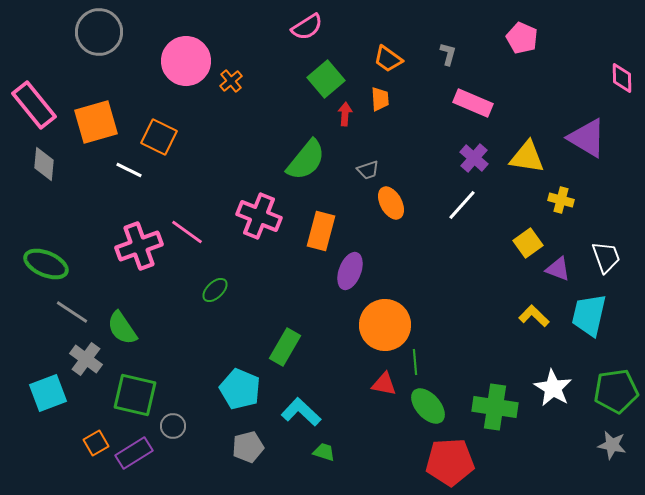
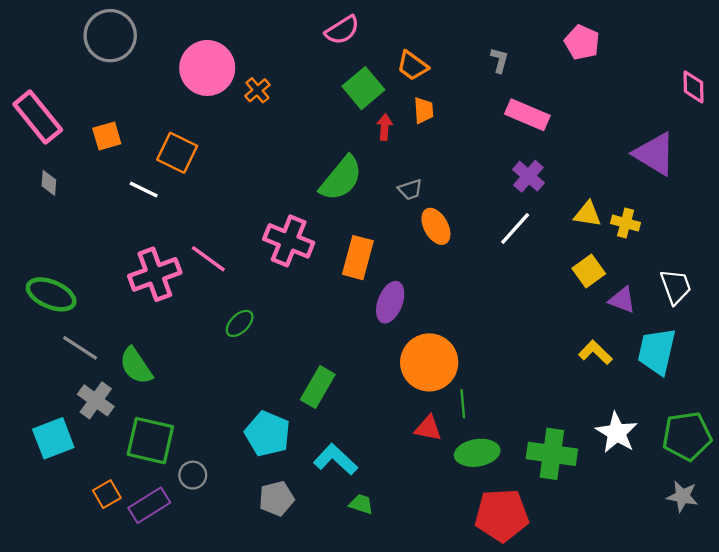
orange trapezoid: (388, 59) -> (412, 66), moved
orange square: (96, 122) -> (107, 136), size x0.6
yellow triangle: (527, 157) -> (588, 214), moved, size x0.7
gray diamond: (44, 164) -> (49, 183), size x0.7
green ellipse: (428, 406) -> (477, 453), turned -57

